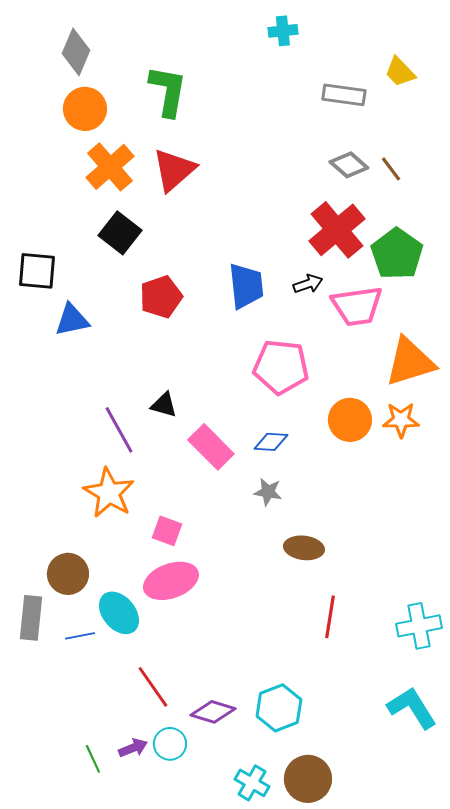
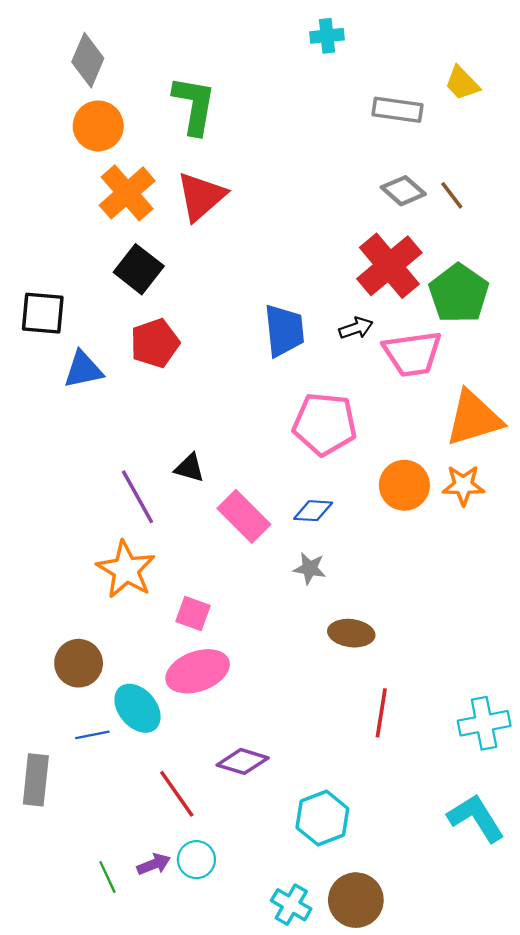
red pentagon: (161, 297) -> (155, 343), moved
gray rectangle: (31, 618) -> (36, 780), moved
purple diamond: (213, 712) -> (243, 761), moved

